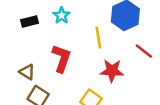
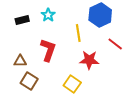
brown triangle: (27, 72) -> (20, 61), turned -32

